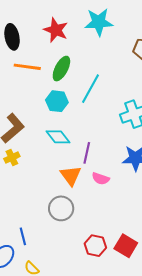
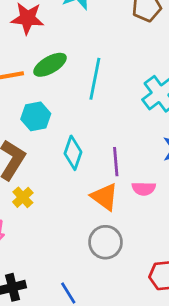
green ellipse: (61, 69) -> (50, 65), turned 50
cyan hexagon: (57, 101) -> (36, 116), moved
cyan diamond: (58, 137) -> (73, 153), turned 75

